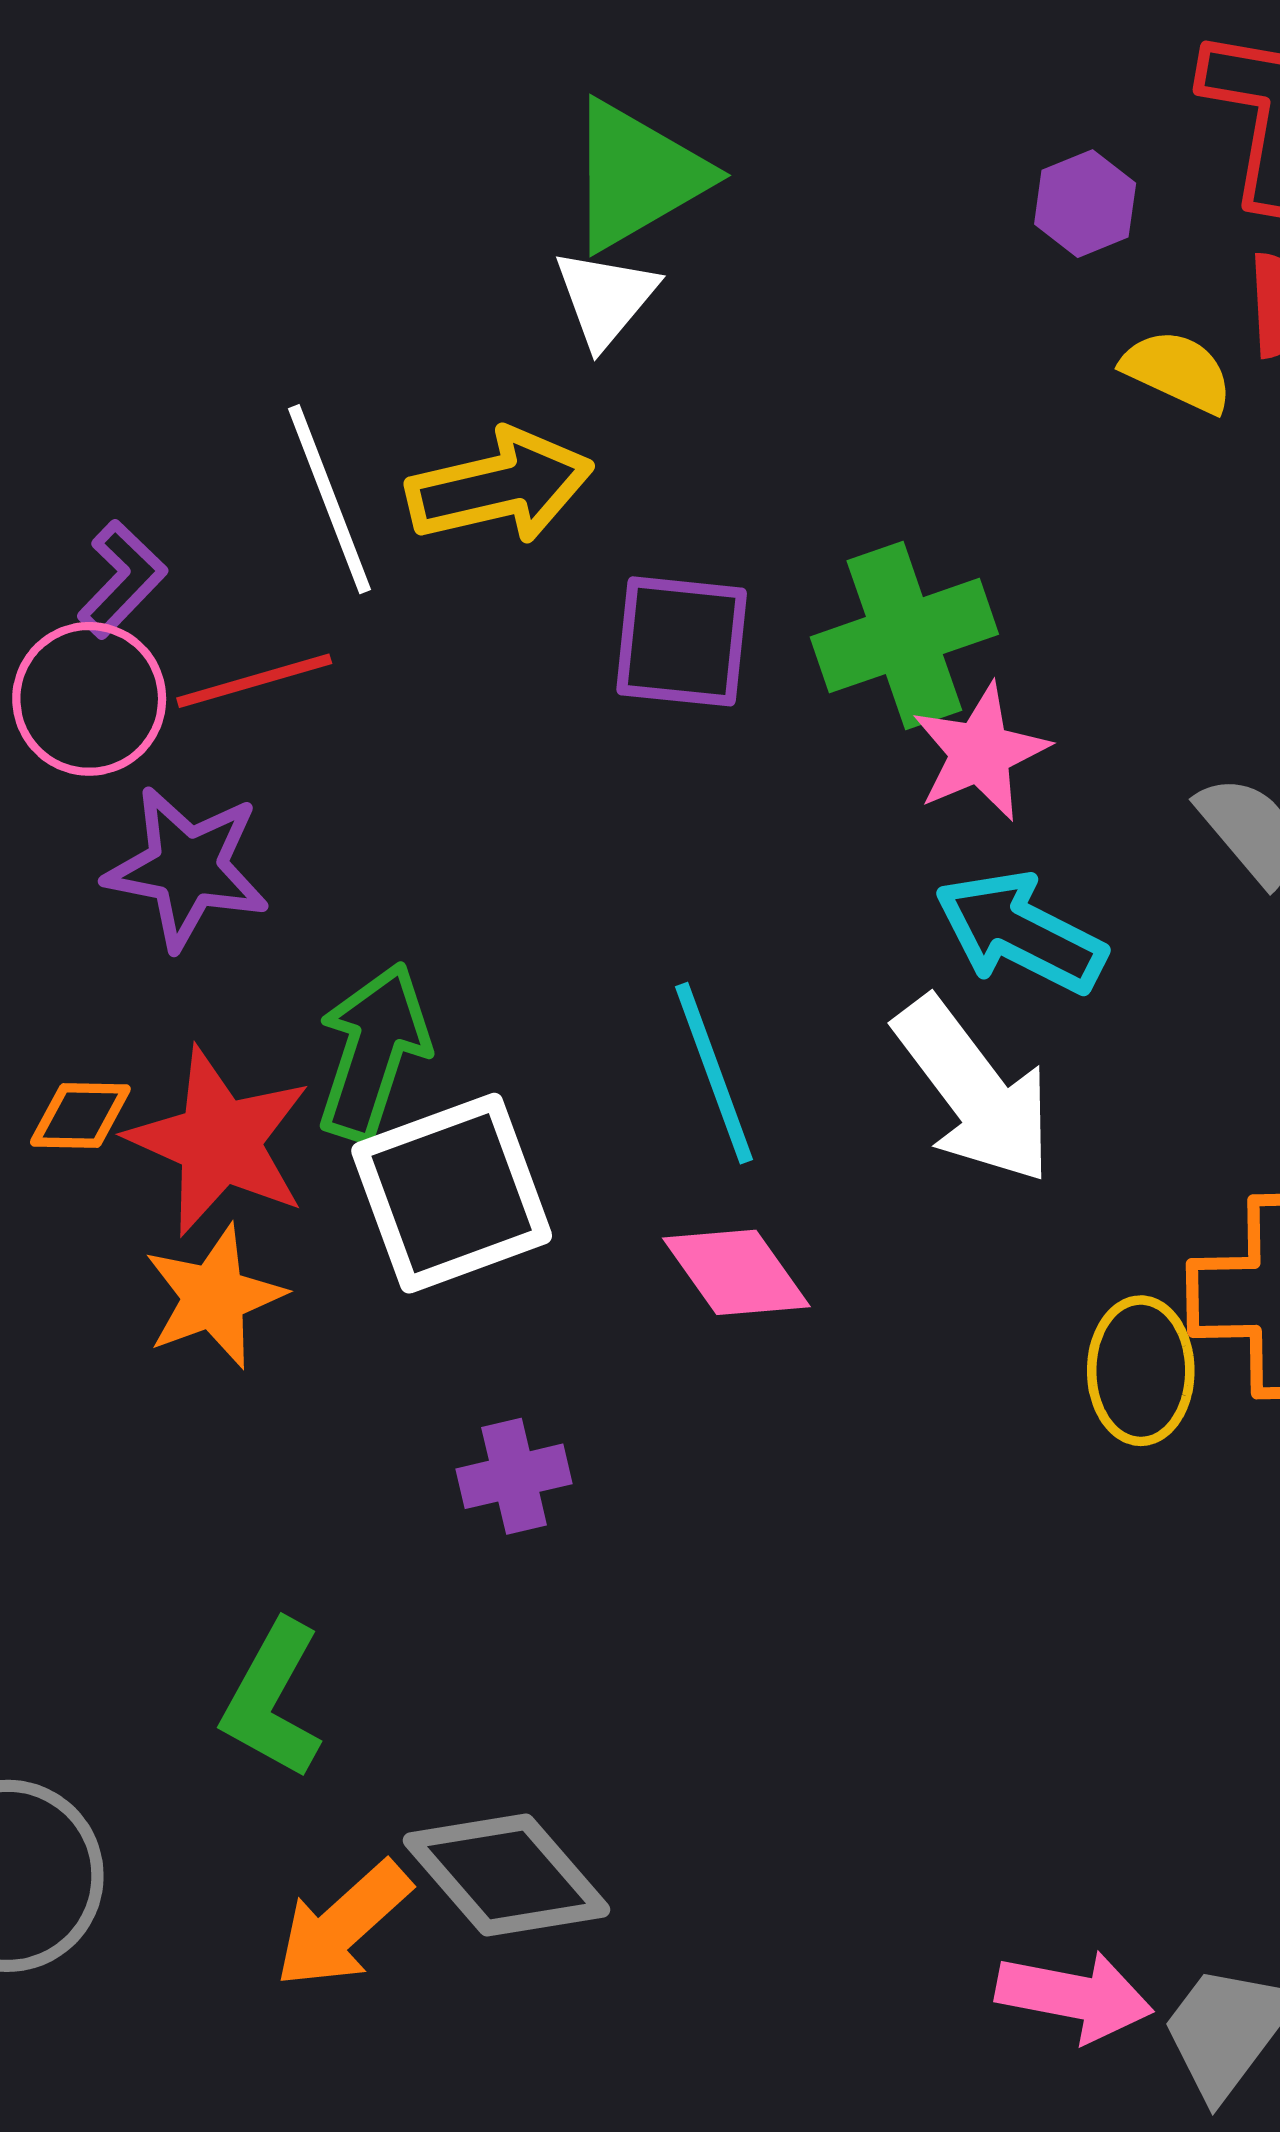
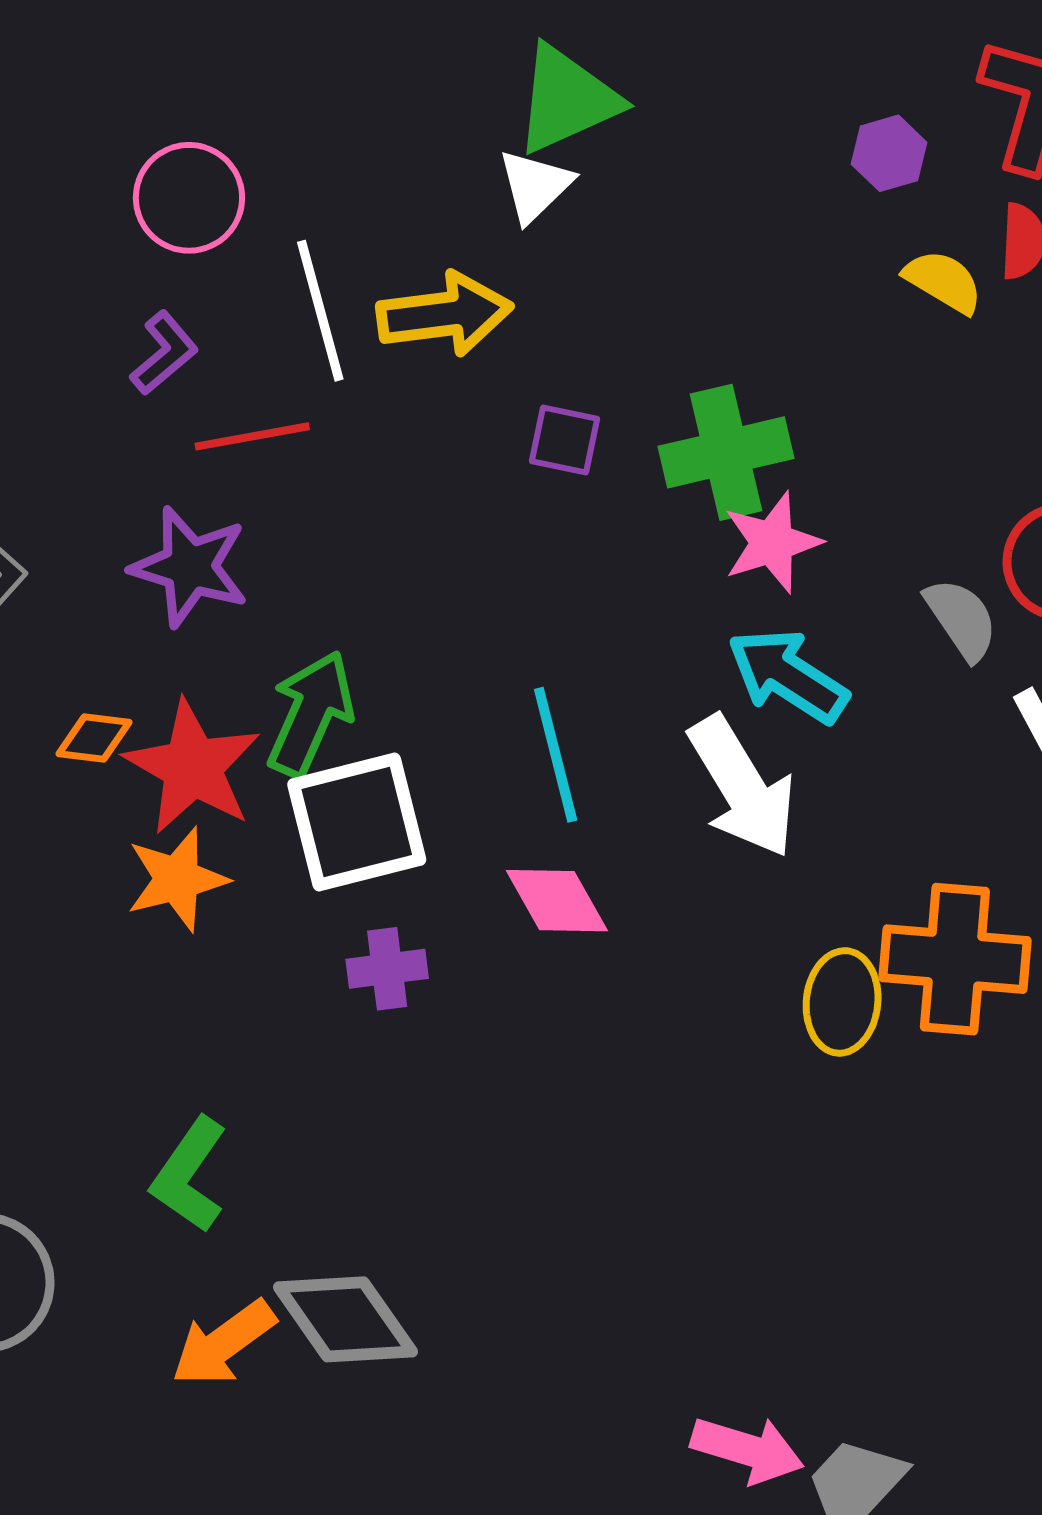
purple square: (682, 641) -> (564, 440), size x0.7
pink circle: (89, 699) -> (189, 198), moved
purple cross: (514, 1476) -> (387, 969), moved

